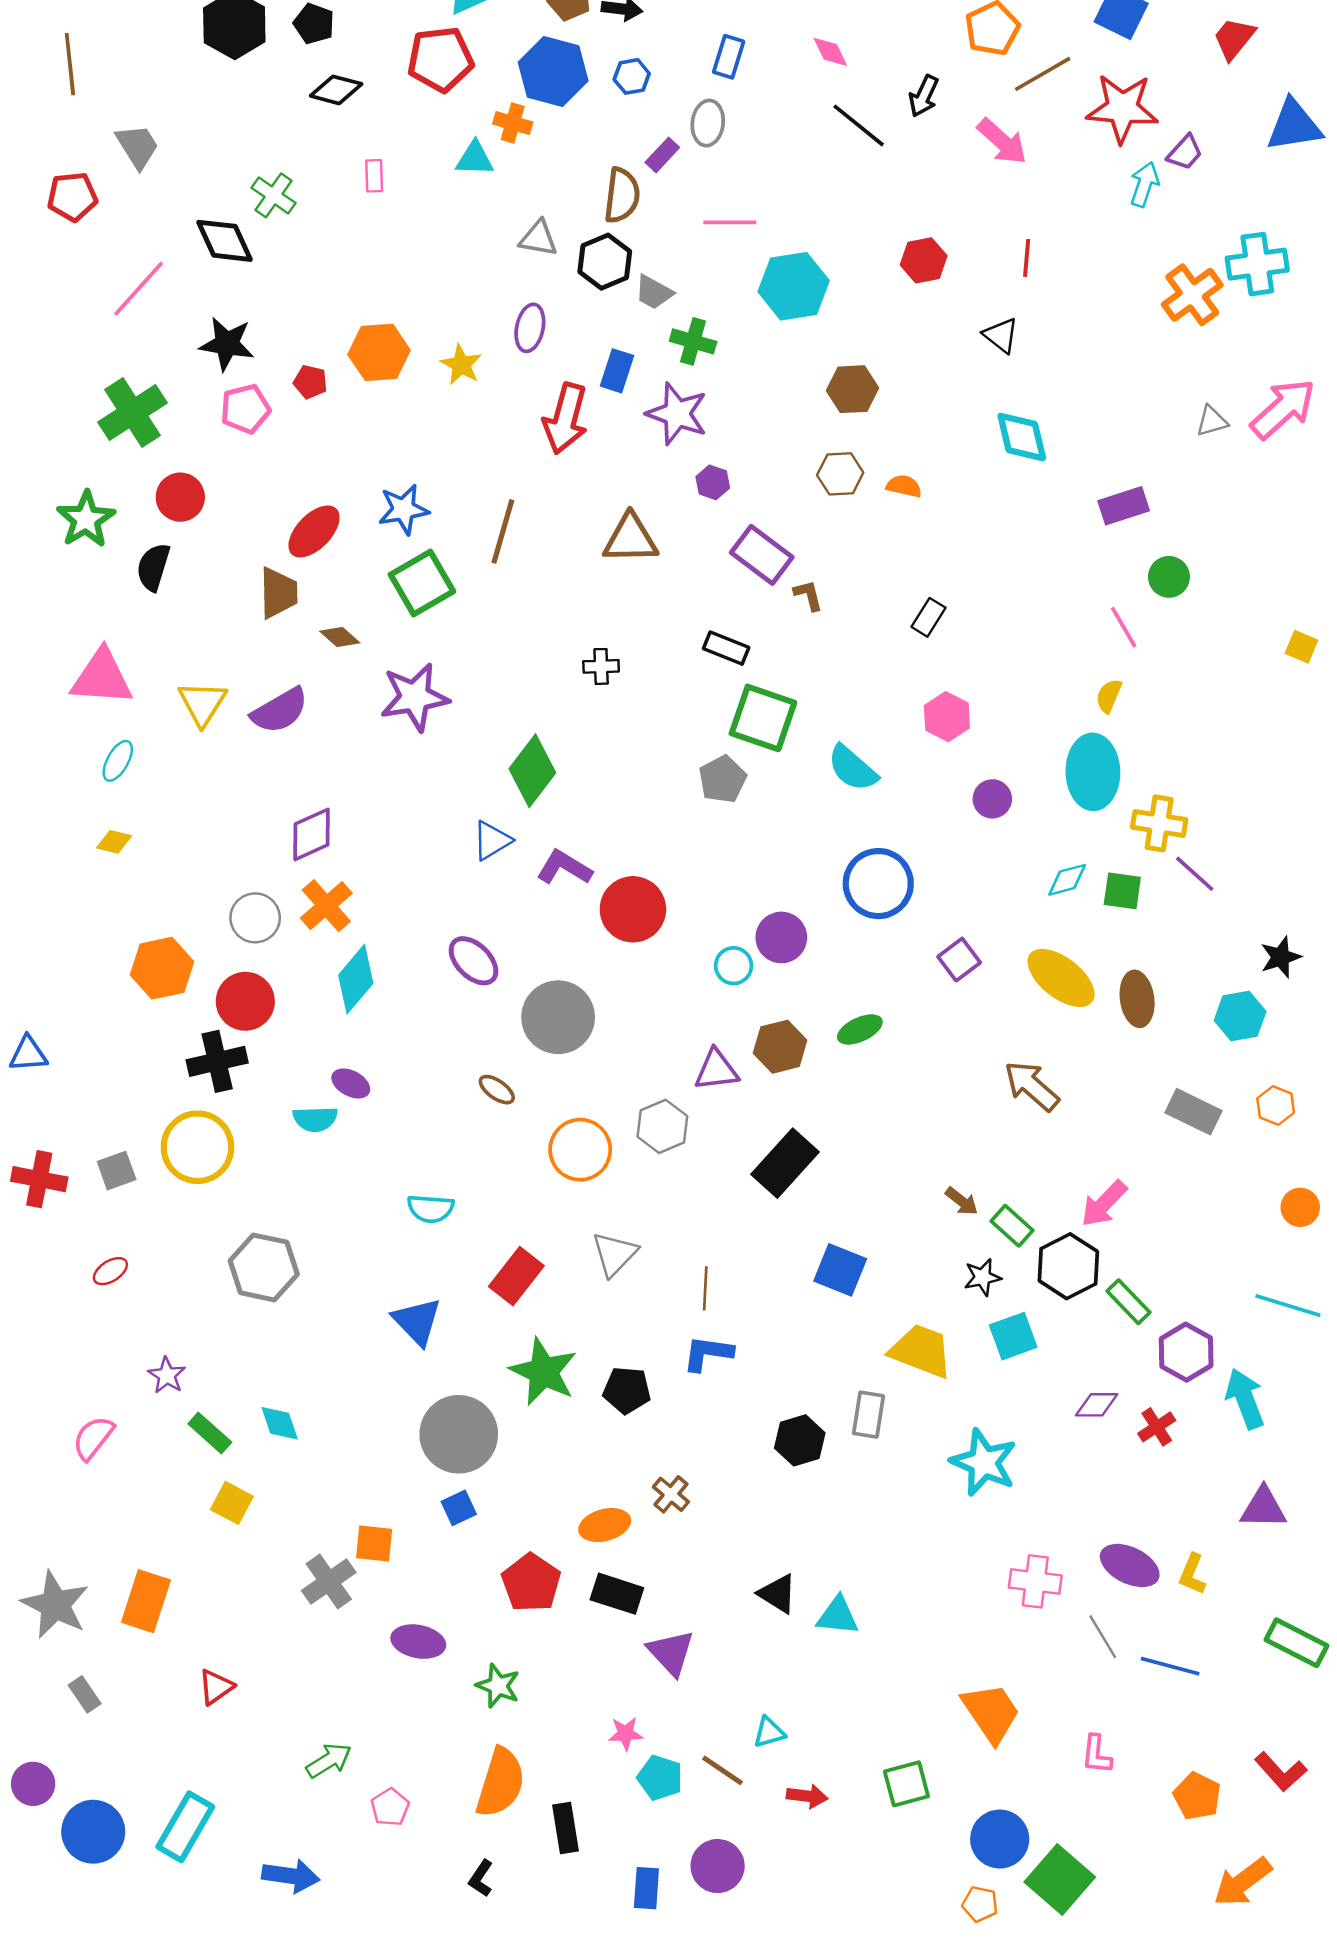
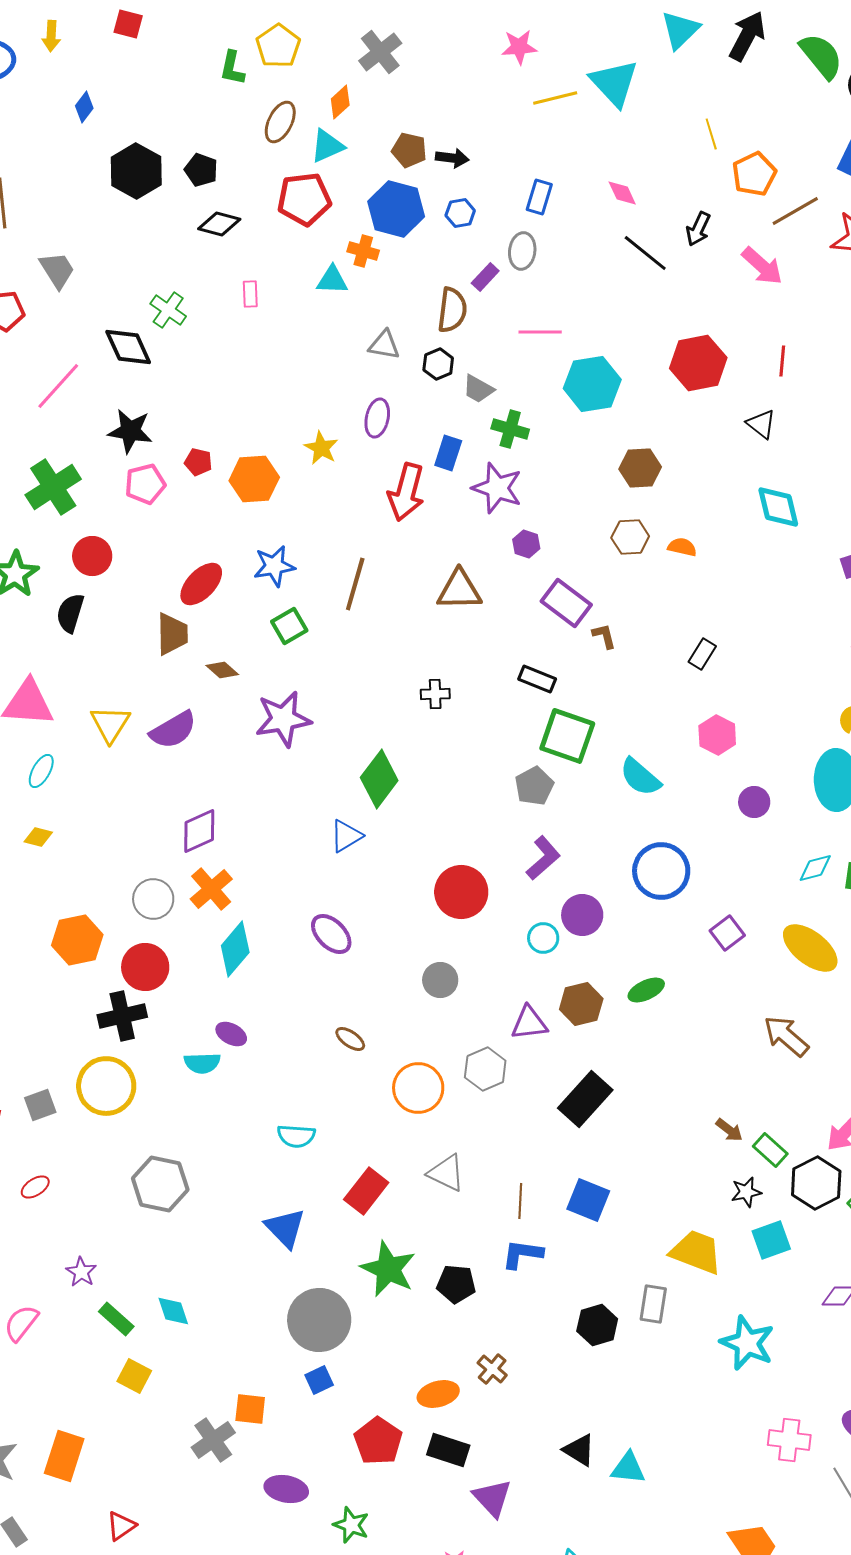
red hexagon: (924, 260) -> (698, 363), size x1.5
black hexagon: (605, 262) -> (438, 364), size x0.7
orange hexagon: (379, 352) -> (254, 479), moved
green square: (422, 583) -> (289, 626), size x0.7
purple L-shape: (564, 868) -> (543, 858), moved, turned 108
gray circle: (558, 1017) -> (440, 980), moved, size x0.6
gray triangle: (615, 1254) -> (446, 1173), turned -48
blue square: (840, 1270) -> (588, 1200), moved

